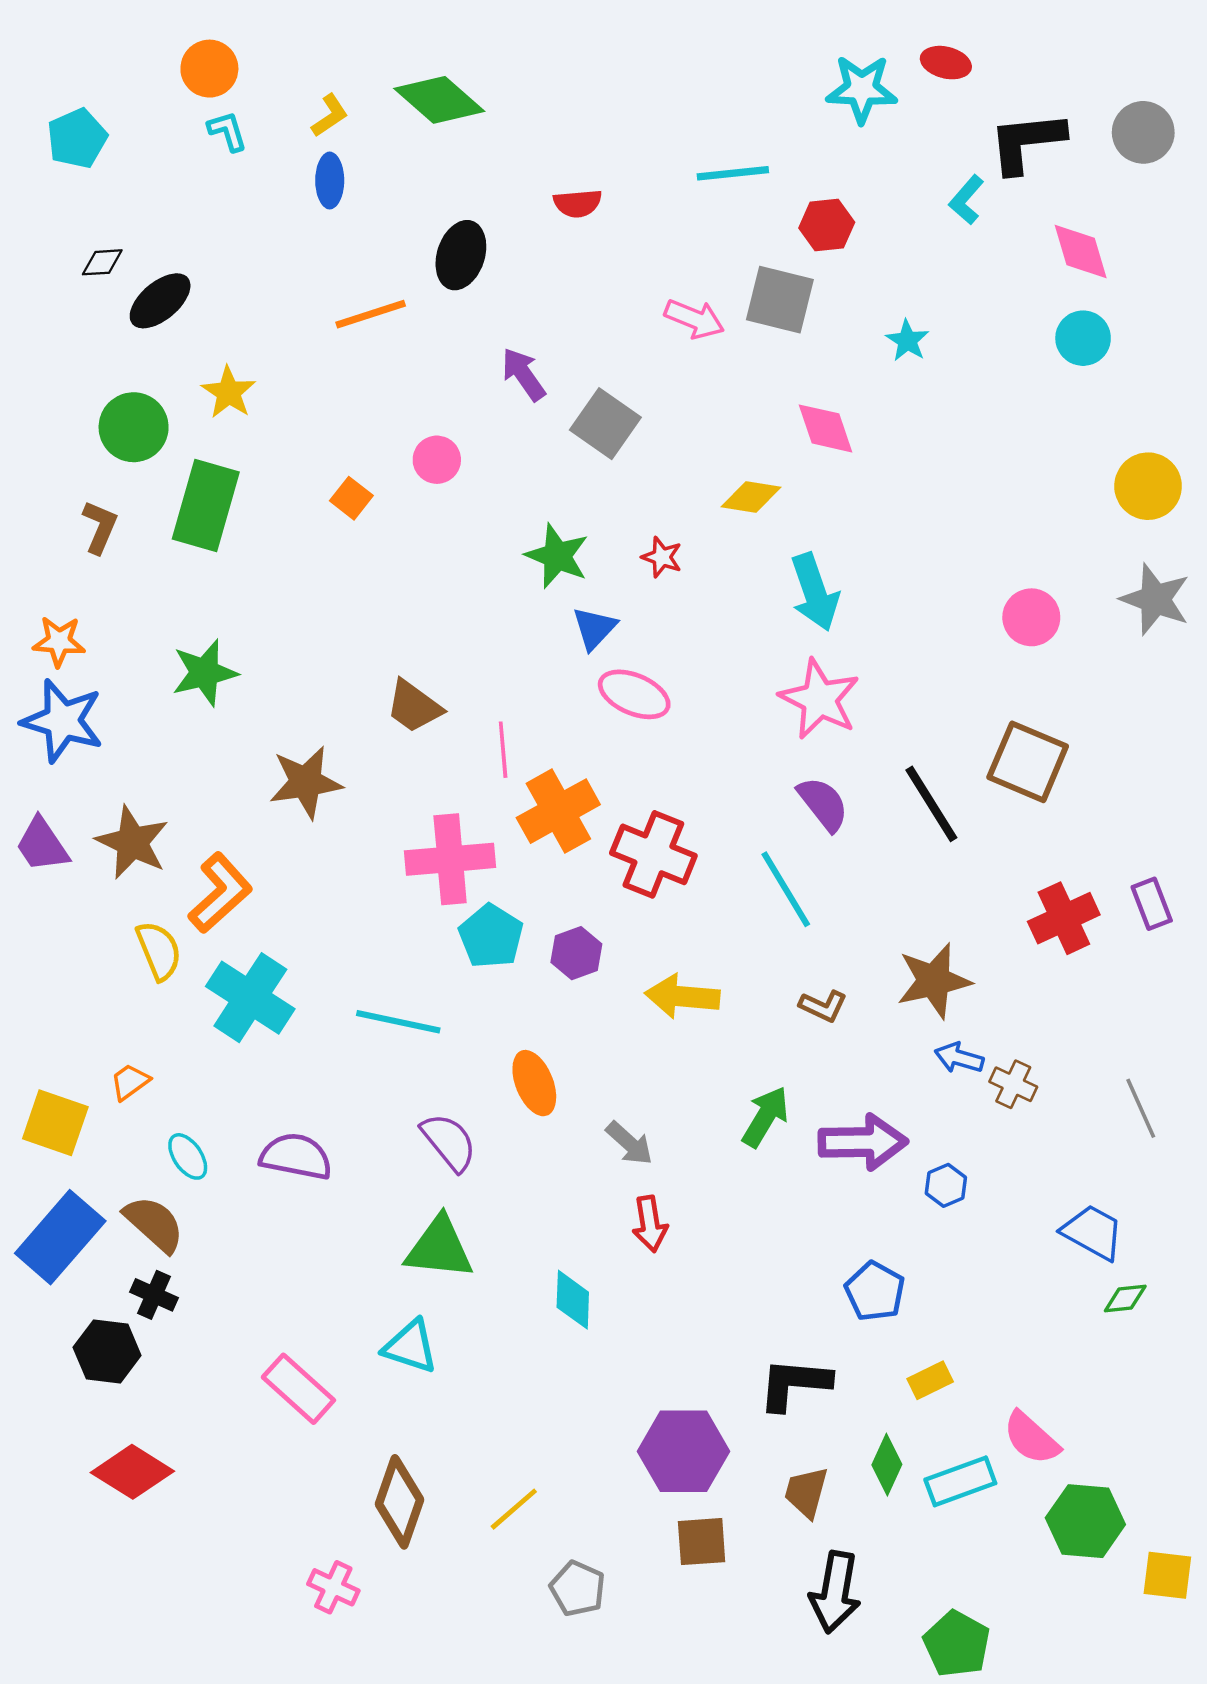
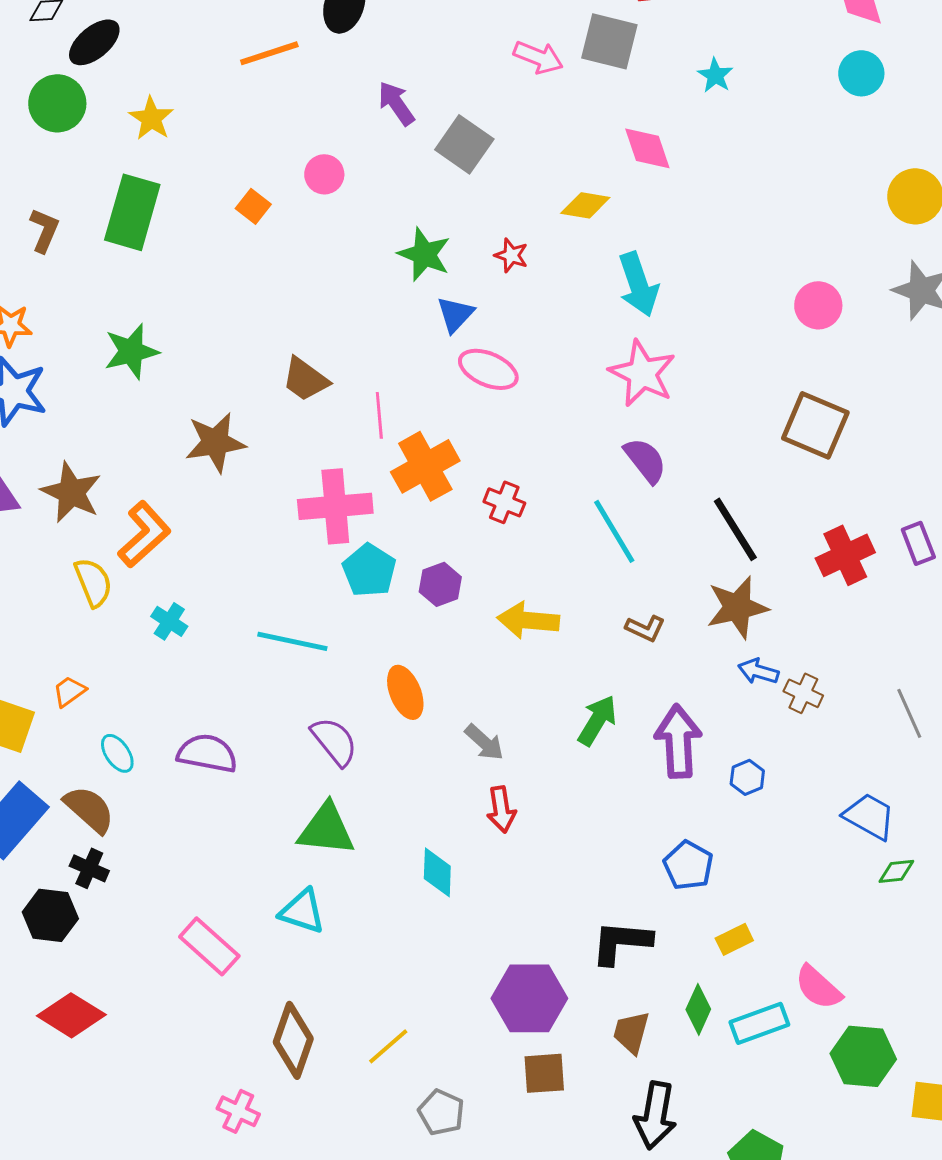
green circle: (134, 427) -> (57, 103), moved
black line: (931, 804) -> (735, 529), moved
red cross: (653, 854) -> (504, 502), size x0.6
cyan cross: (250, 998) -> (169, 621), size x0.5
purple arrow: (863, 1142) -> (678, 741), turned -92

